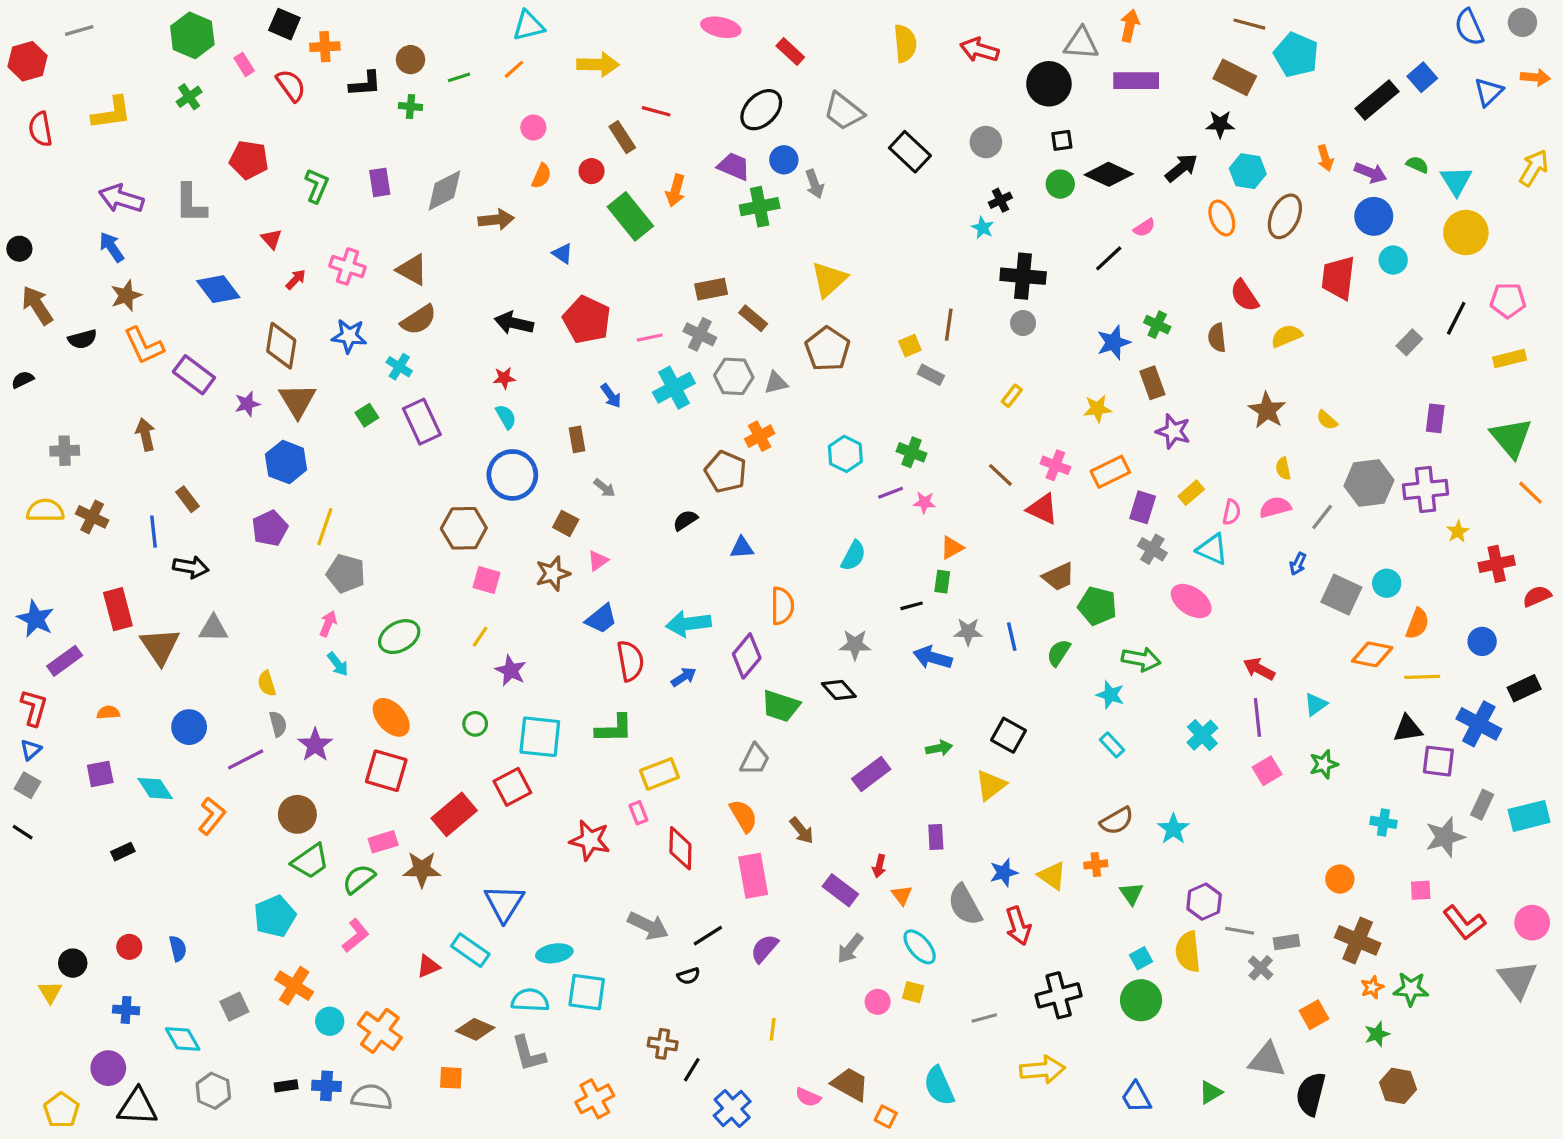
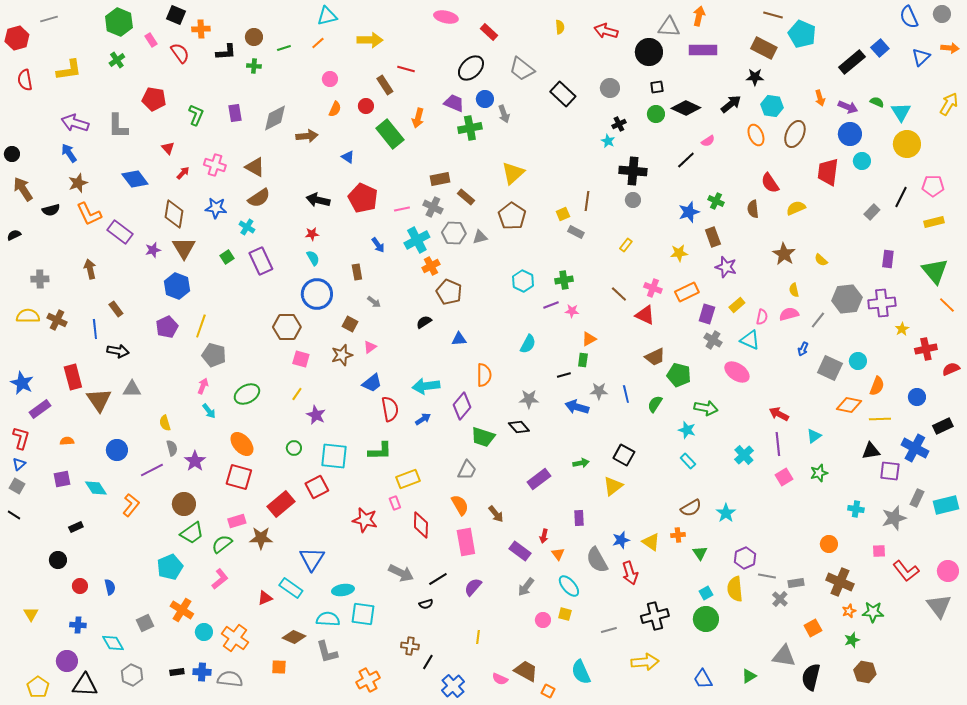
yellow semicircle: (905, 43) -> (560, 27), size x0.6
orange cross: (760, 436) -> (431, 266), moved
green cross: (912, 452) -> (564, 280), turned -30
black circle: (73, 963) -> (58, 560), moved

